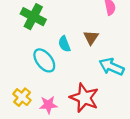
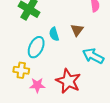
cyan ellipse: (44, 60) -> (36, 47), turned 60
yellow cross: (22, 97) -> (21, 70), moved, turned -35

